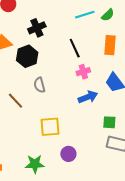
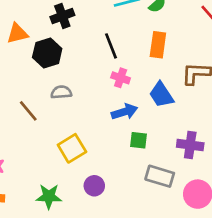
pink cross: (83, 72) -> (121, 78), turned 32
gray semicircle: (39, 85) -> (61, 92), turned 98
green square: (109, 122) -> (139, 140), moved
yellow square: (50, 127) -> (72, 148), turned -30

